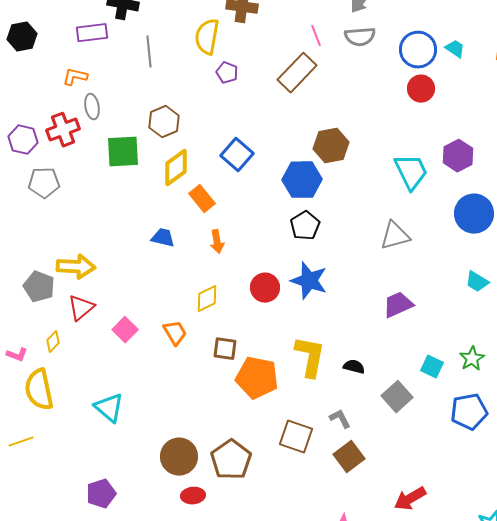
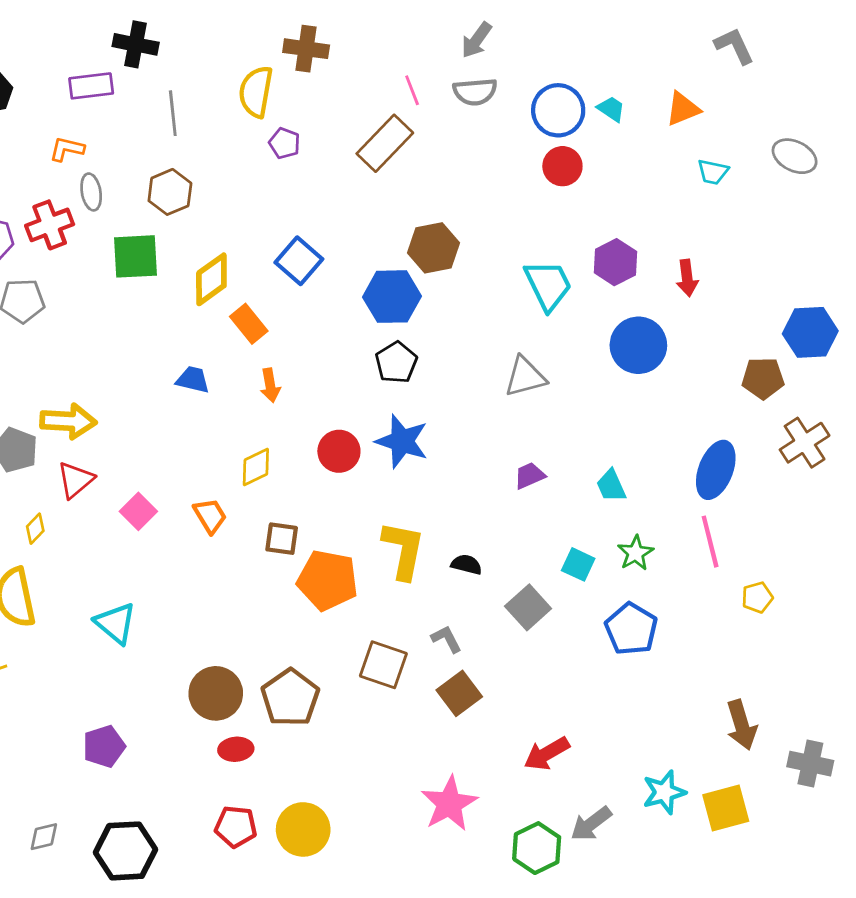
brown hexagon: (164, 122) -> (170, 192), moved
cyan trapezoid: (477, 282) -> (611, 486), moved, turned 35
purple trapezoid: (398, 305) -> (529, 476), size x0.7
blue pentagon: (469, 412) -> (631, 629), turned -30

